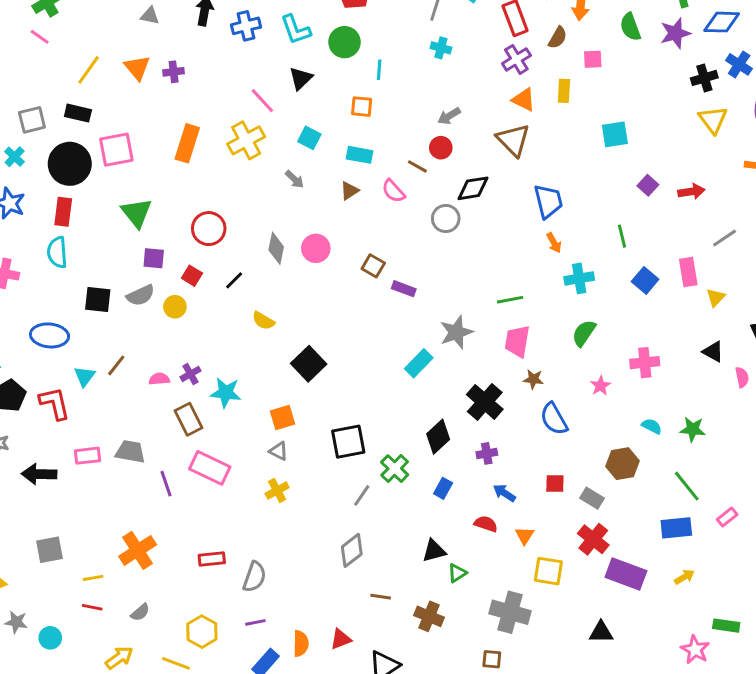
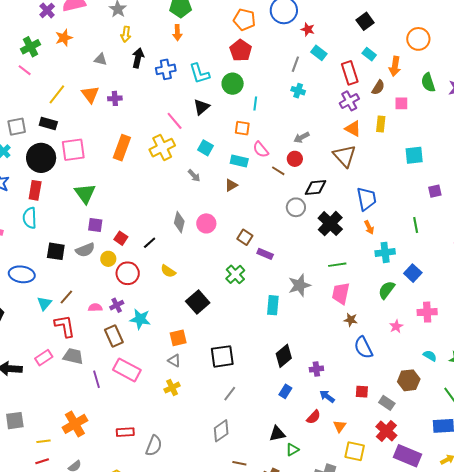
purple square: (648, 185) -> (435, 191), turned 32
pink semicircle: (393, 191) -> (261, 150), moved
red circle: (209, 229) -> (128, 273), moved
blue square: (645, 280) -> (413, 273), moved
cyan rectangle: (419, 363) -> (273, 305), turned -42
black cross: (485, 402) -> (330, 224), moved
red L-shape: (55, 403) -> (65, 326), moved
pink rectangle: (87, 456) -> (44, 358), turned -30
green cross: (395, 469) -> (235, 274), moved
red semicircle: (486, 524) -> (314, 417), turned 112
red line: (92, 607) -> (42, 461), turned -32

